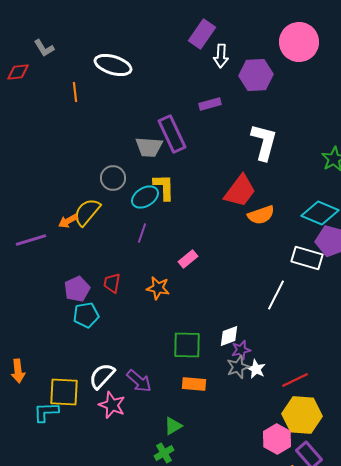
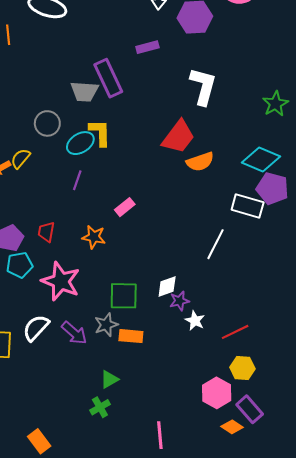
yellow semicircle: (87, 212) -> (21, 159), size x0.7
gray star: (238, 367) -> (106, 325), moved
pink star: (112, 405) -> (61, 281), moved, size x1.4
yellow hexagon: (302, 415) -> (242, 368), size x0.6

